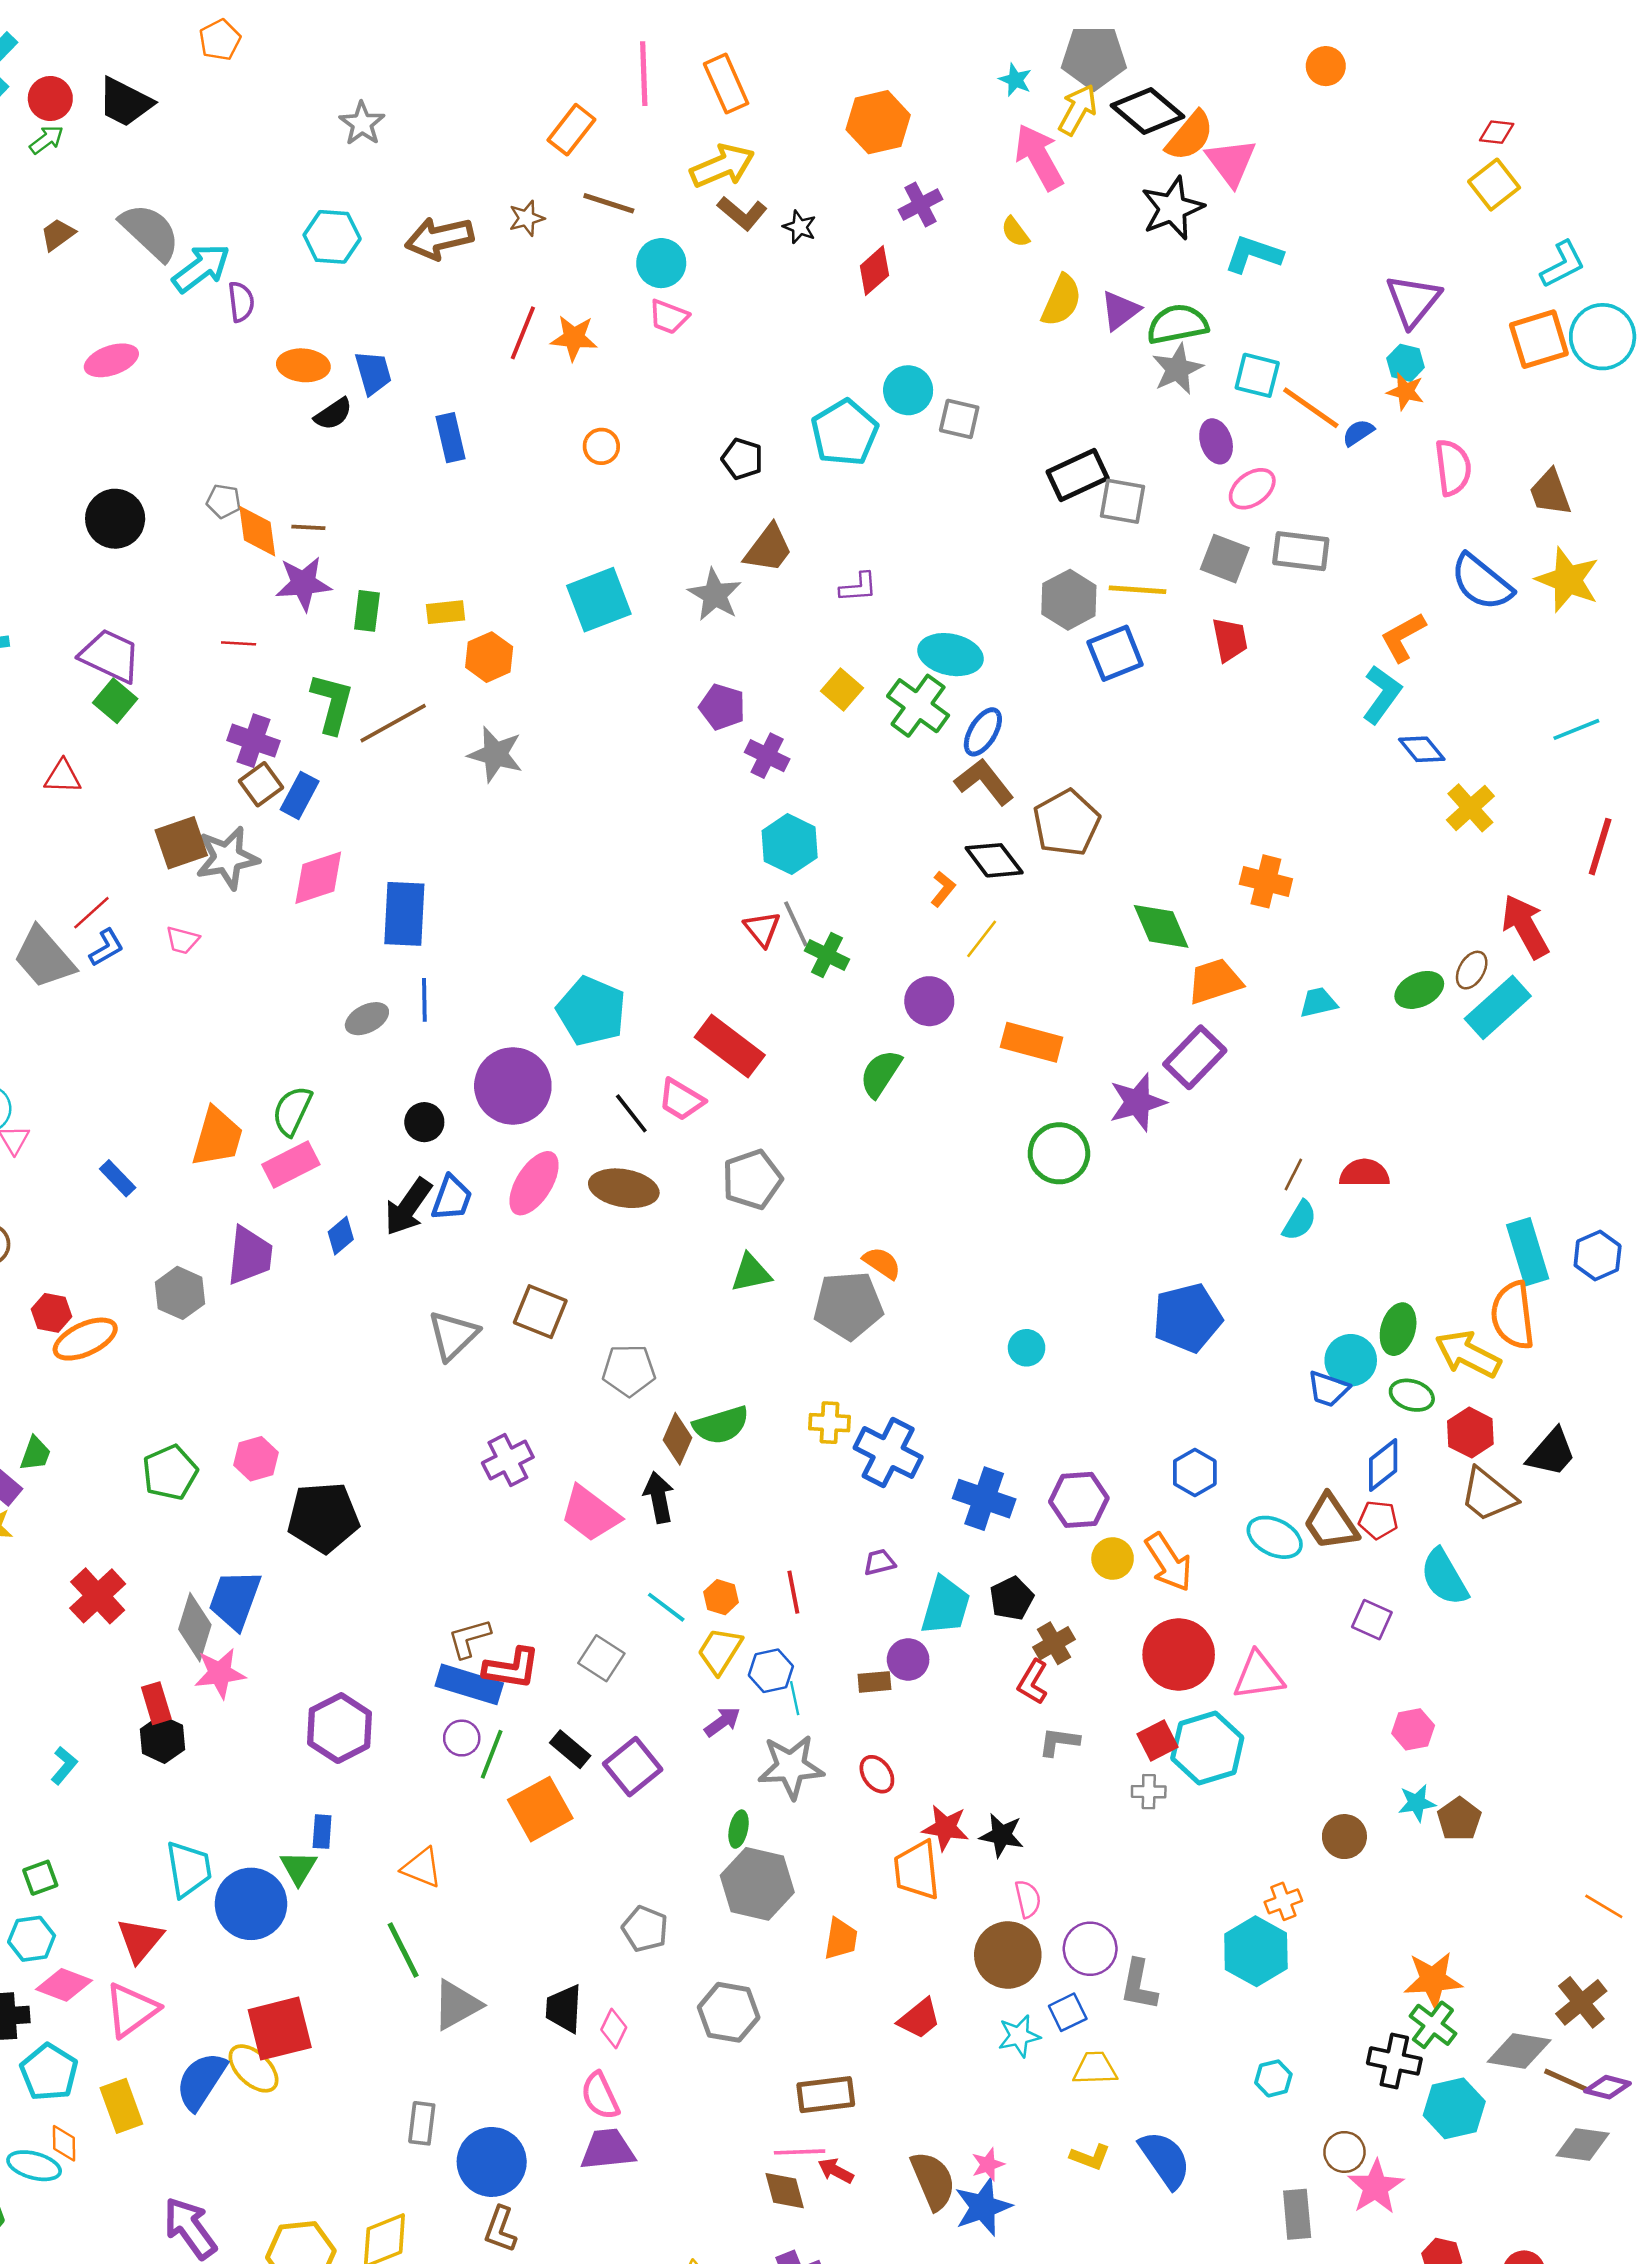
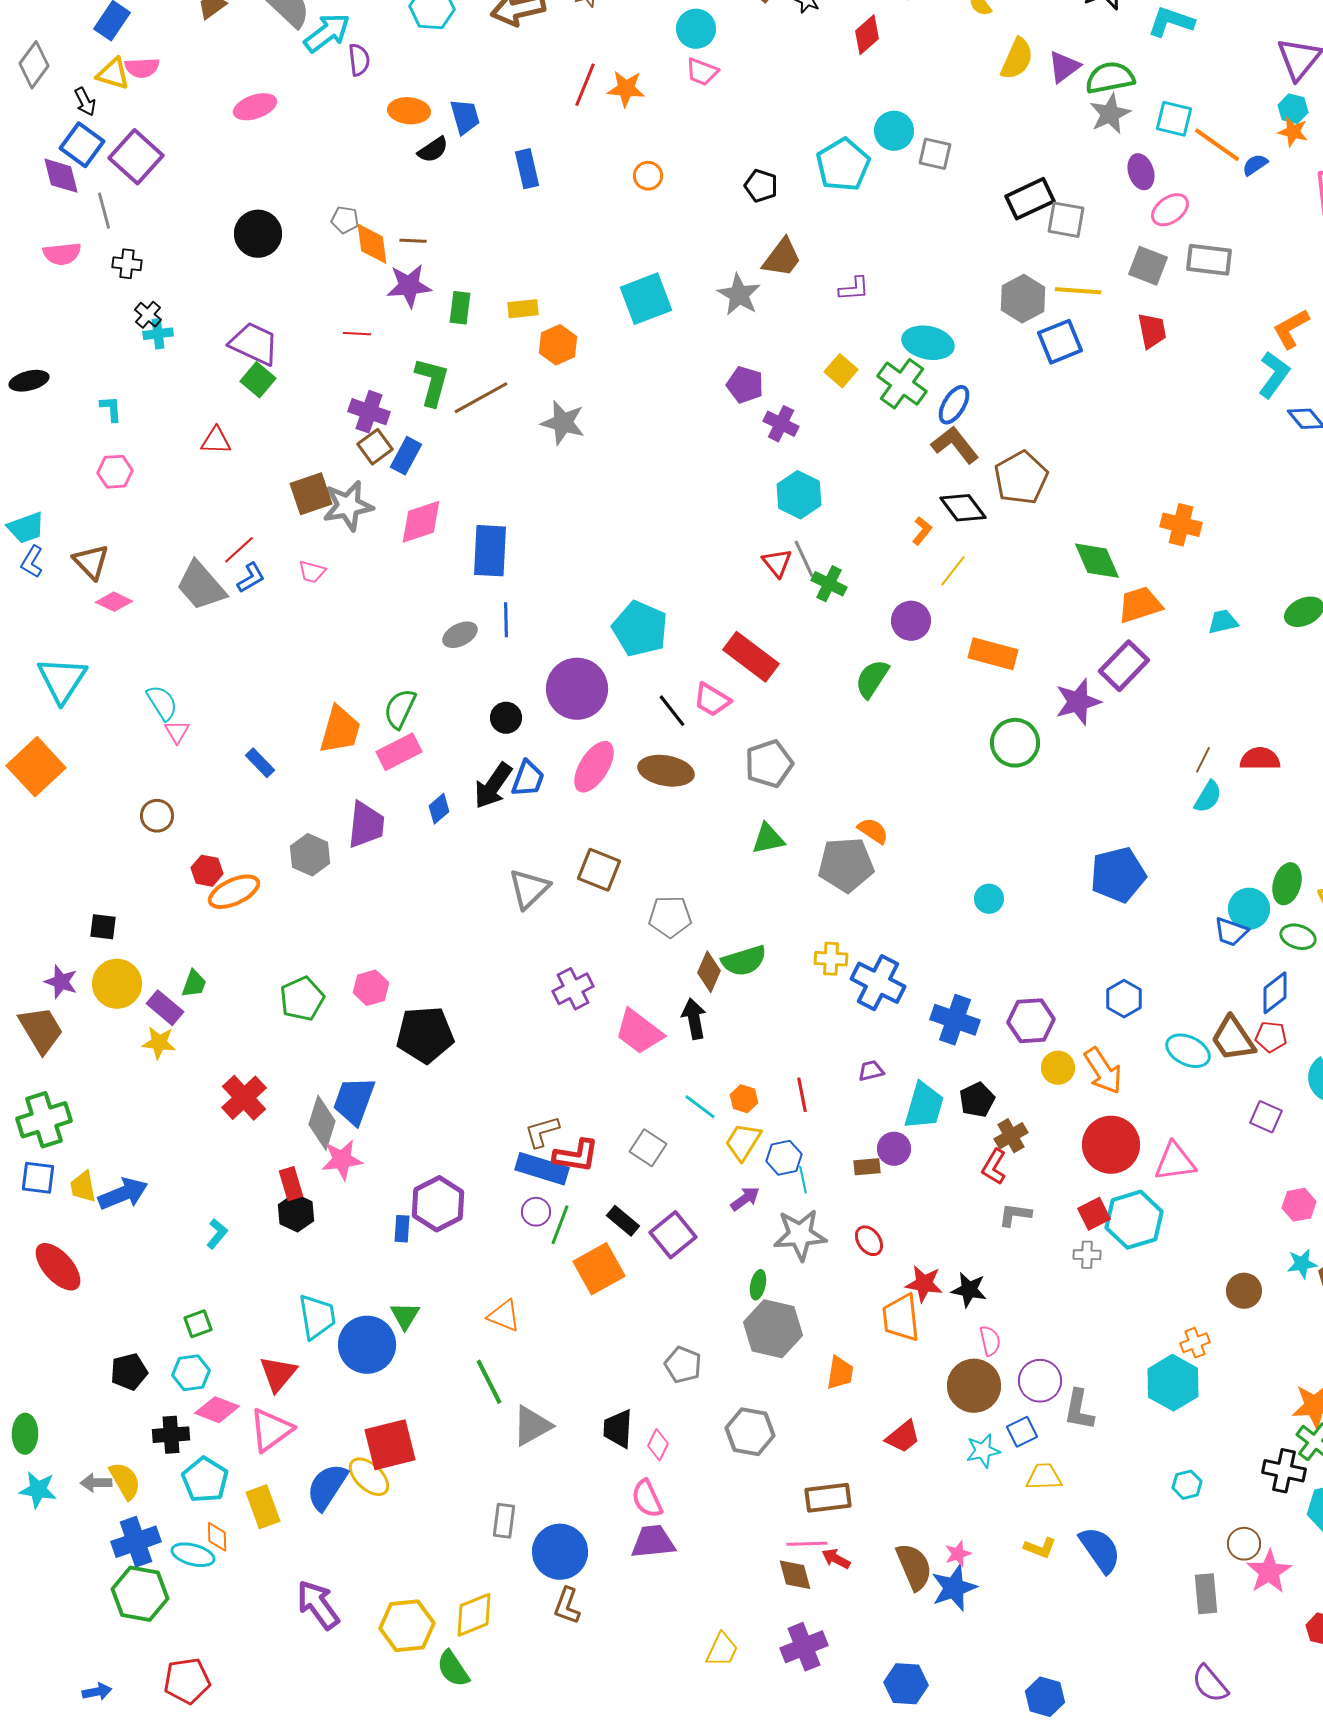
blue rectangle: (322, 1832) -> (402, 1229), moved

